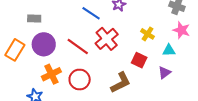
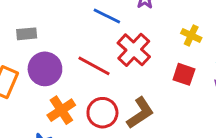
brown L-shape: (121, 83) -> (140, 113), moved

